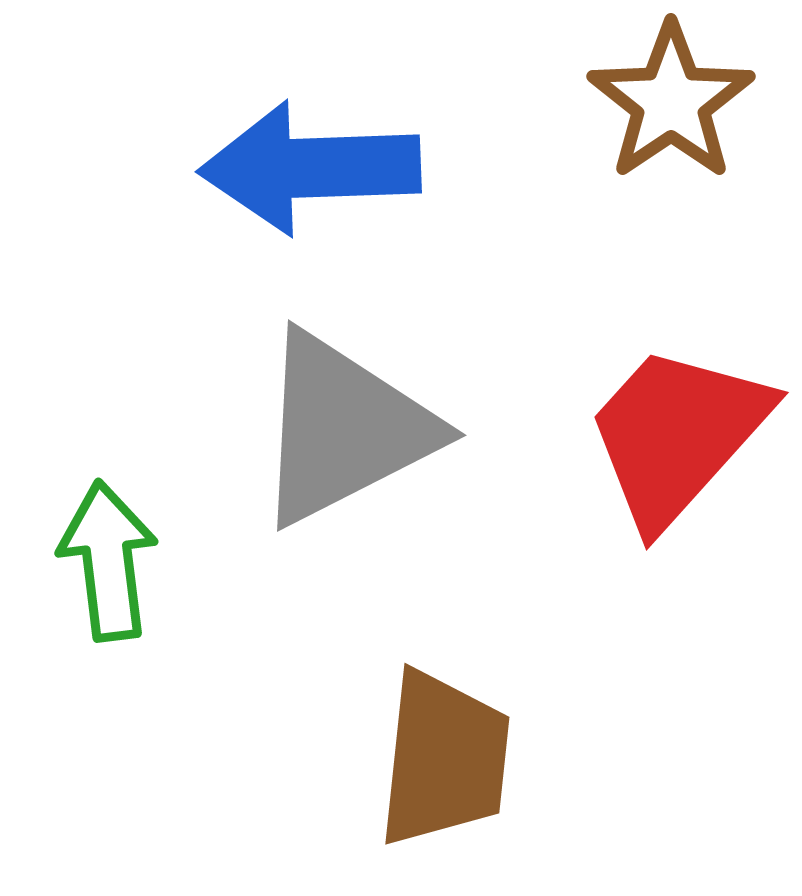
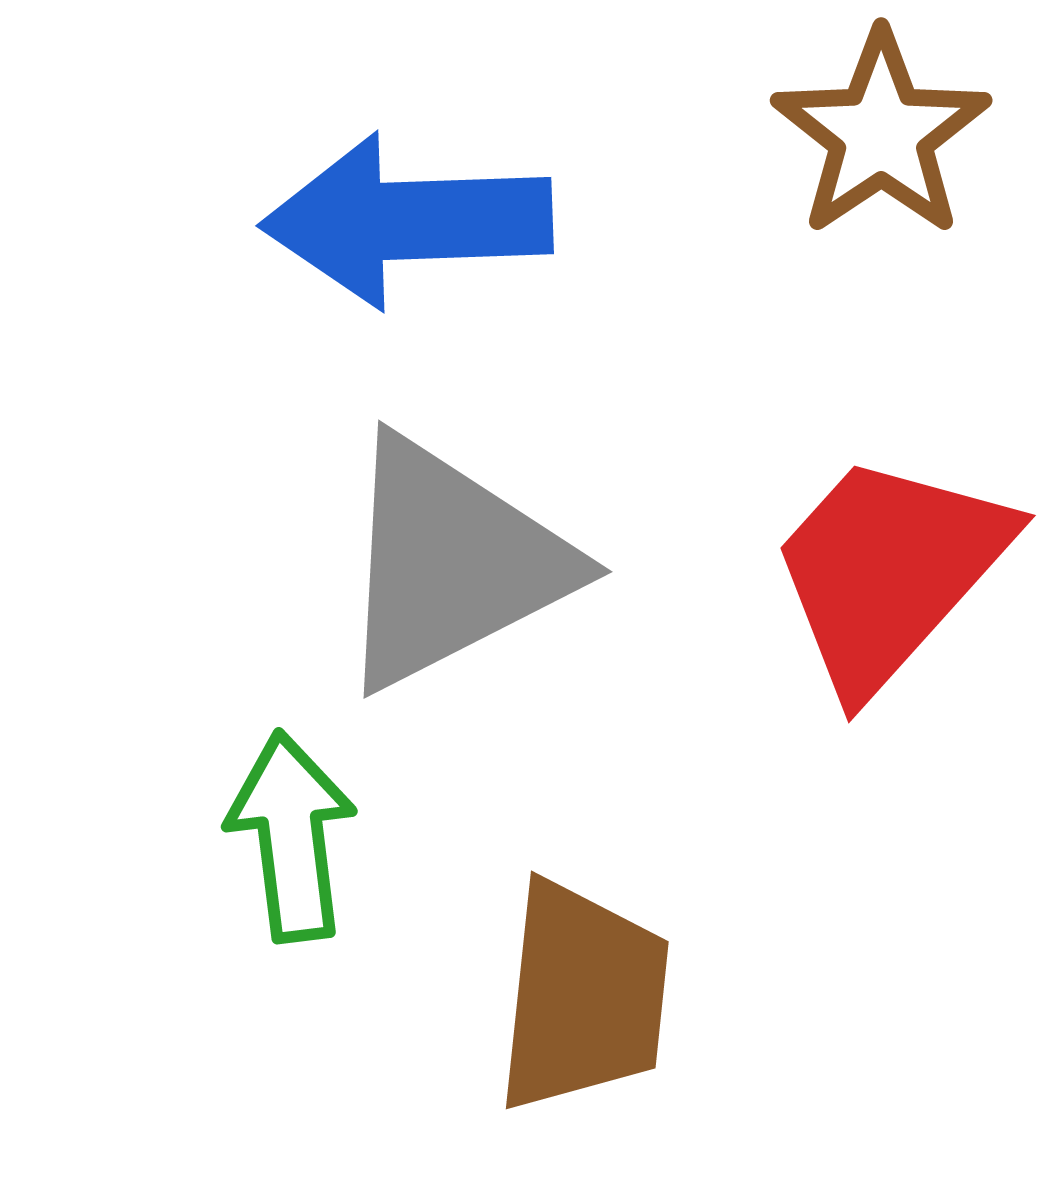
green arrow: (108, 561) -> (291, 836), moved

